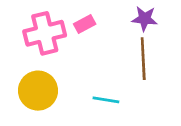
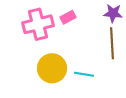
yellow circle: (38, 91) -> (52, 68), moved

